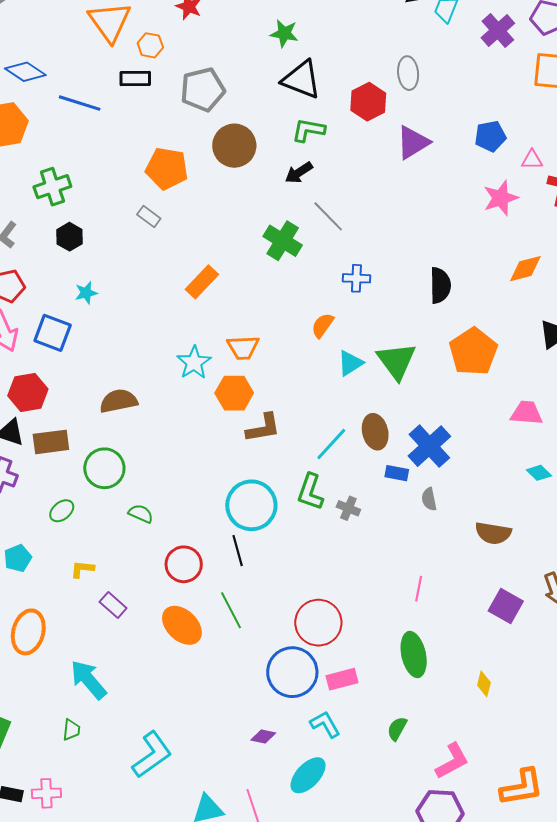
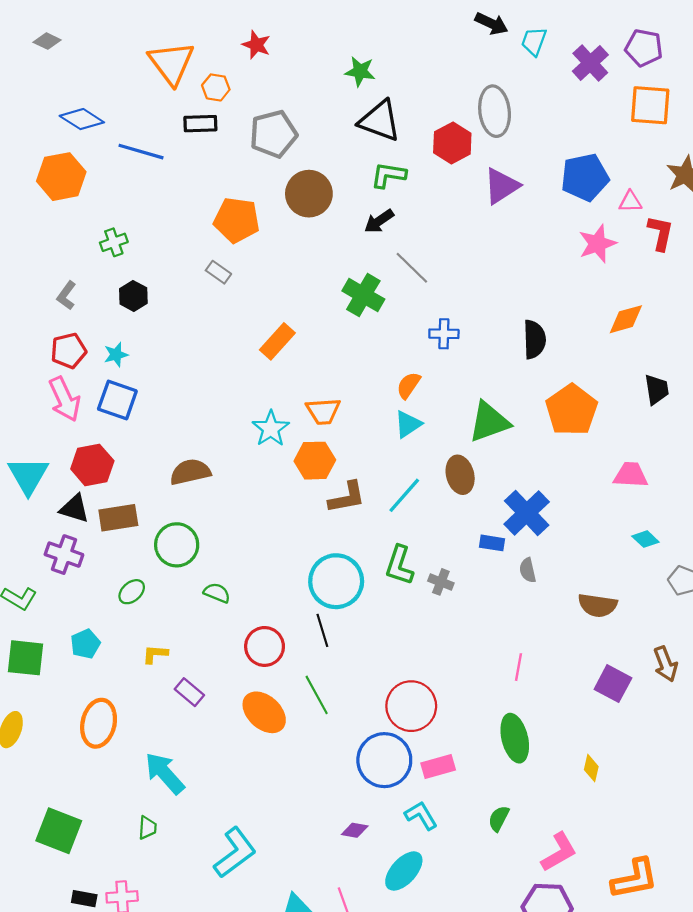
gray ellipse: (408, 73) -> (495, 111), size x1.4
blue pentagon: (490, 136) -> (585, 177), size x1.4
green cross: (52, 187) -> (114, 242), size x0.7
cyan star: (86, 293) -> (116, 355), moved
green triangle: (396, 361) -> (489, 422), turned 48
cyan triangle: (350, 363) -> (408, 424), moved
brown ellipse: (375, 432) -> (460, 475), moved
cyan line: (331, 444) -> (404, 495), moved

